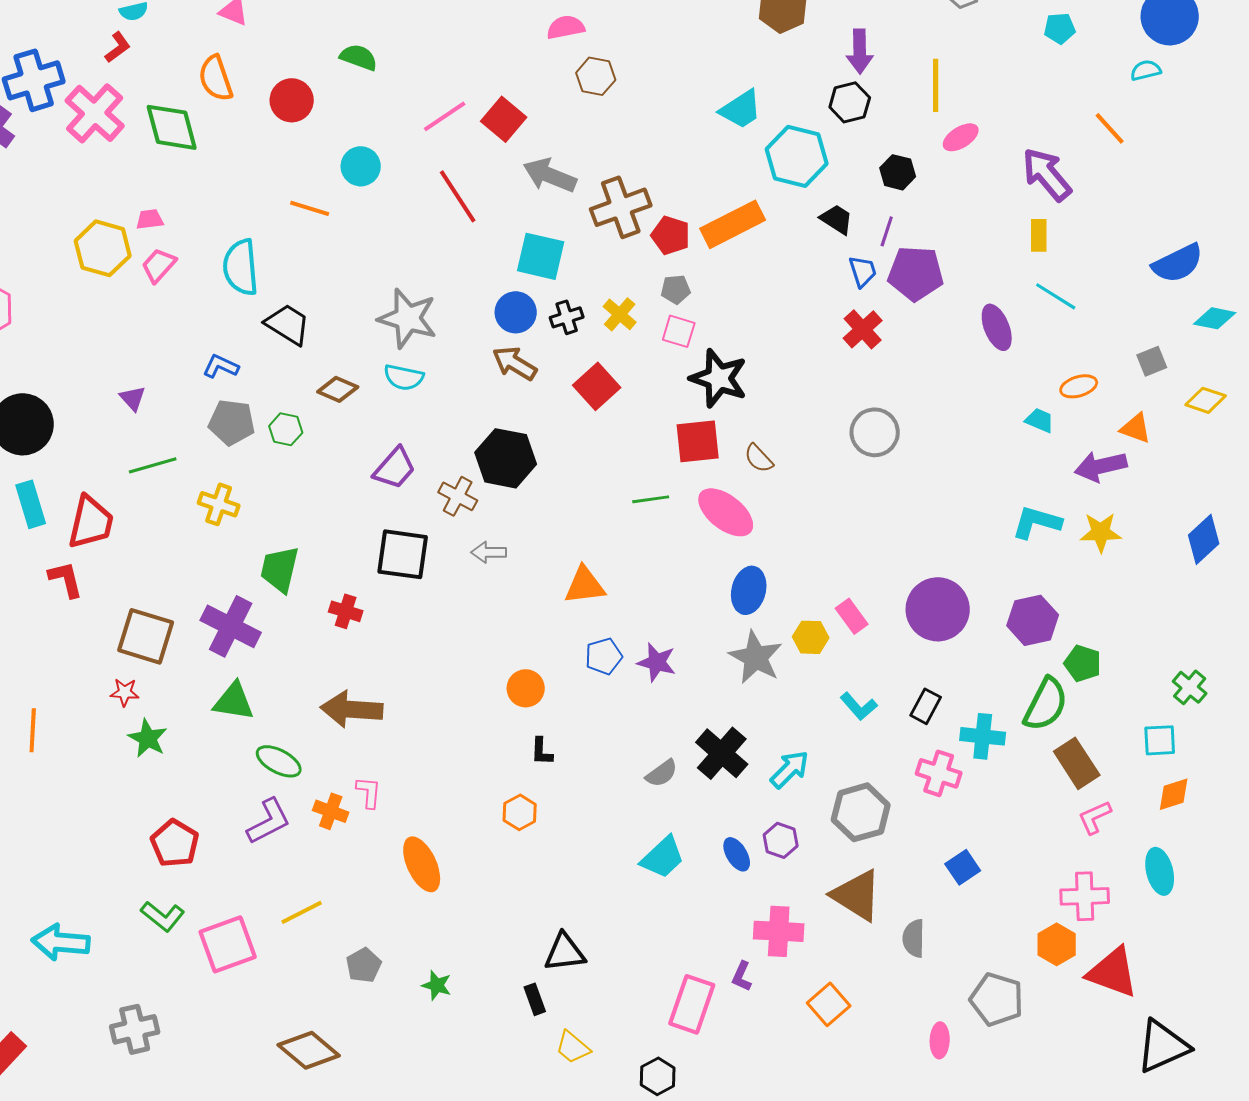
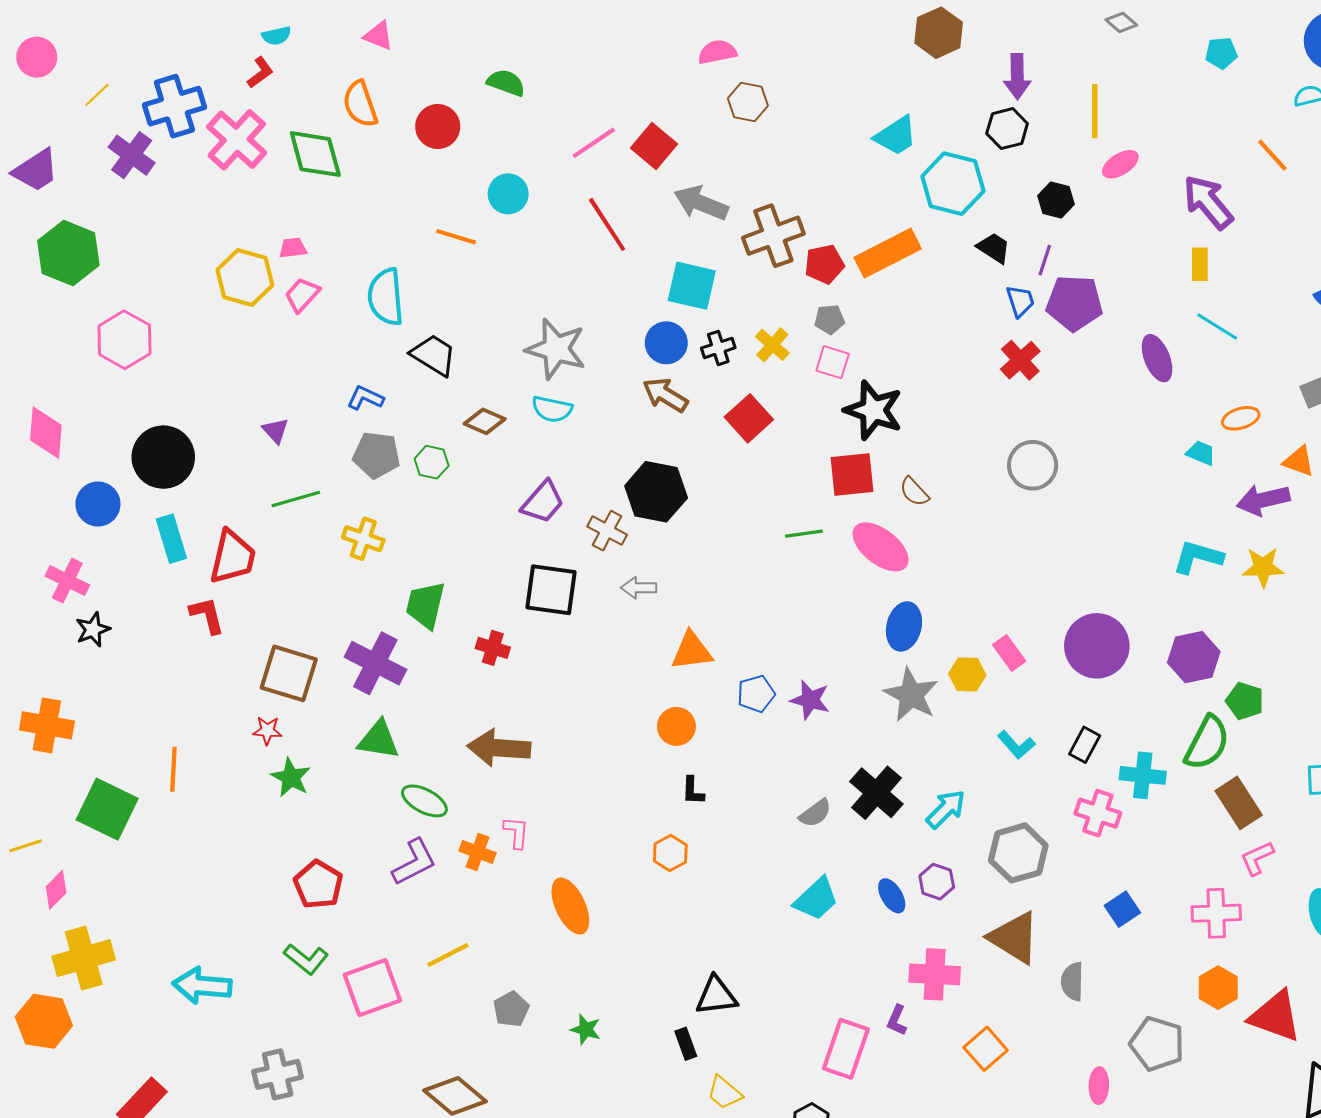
red pentagon: (671, 235) -> (824, 264), turned -30
orange triangle: (585, 585) -> (692, 651), moved
pink cross: (1085, 896) -> (1216, 913), moved

